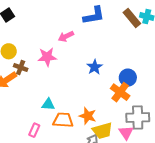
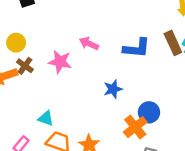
blue L-shape: (94, 15) -> (137, 48), moved
pink arrow: (66, 36) -> (89, 44), turned 35

